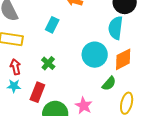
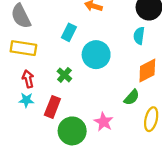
cyan semicircle: (116, 28) -> (139, 36), size x0.7
cyan circle: (95, 55) -> (96, 55), moved

